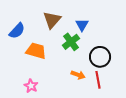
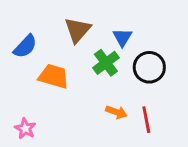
black circle: (100, 57) -> (149, 67), moved
pink star: (31, 86) -> (25, 129), moved

